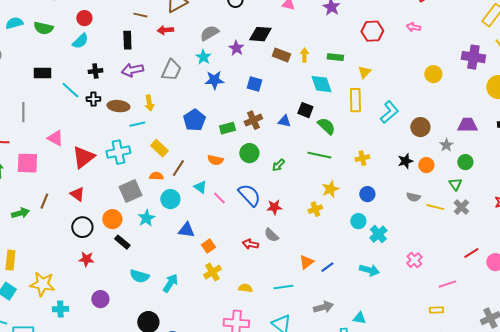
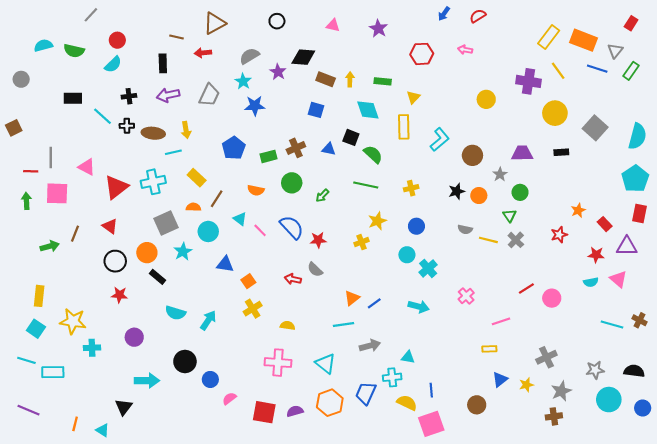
blue square: (254, 84) -> (316, 110), moved
gray line: (23, 112) -> (51, 157), moved
cyan line: (283, 287) -> (344, 324), moved

